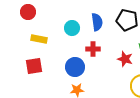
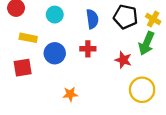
cyan circle: (72, 28) -> (55, 15), moved
blue circle: (75, 67) -> (55, 53), moved

